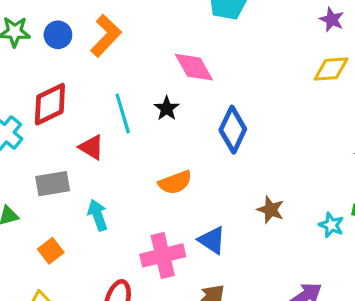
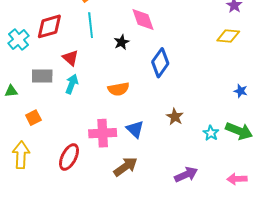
cyan line: (123, 113) -> (91, 25), moved
cyan arrow: (98, 215) -> (72, 84), moved, turned 30

